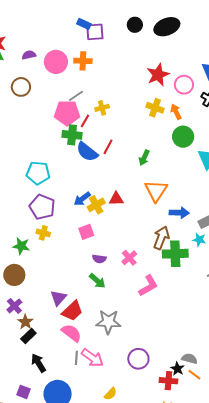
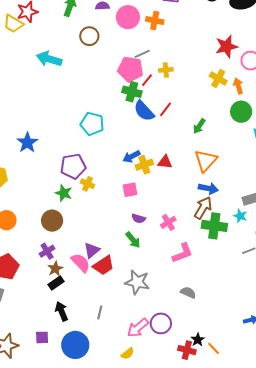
purple pentagon: (42, 207) -> (73, 166), moved, turned 30
blue arrow: (179, 213) -> (208, 188), moved
pink semicircle: (71, 333) -> (81, 263), moved
pink arrow: (92, 358) -> (138, 328), moved, turned 95
gray semicircle: (189, 359) -> (188, 293), moved
purple square: (24, 392) -> (42, 337), turned -32

